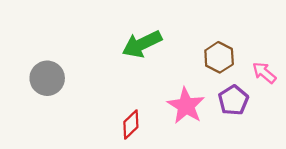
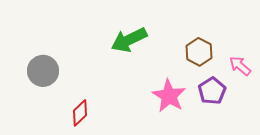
red diamond: (131, 124) -> (80, 113), moved

